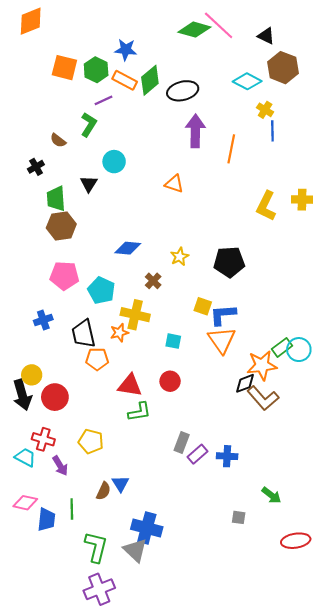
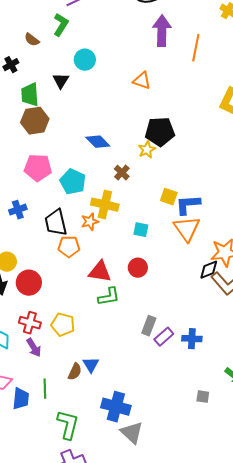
blue diamond: (128, 248) -> (98, 142), turned 40
black pentagon: (229, 262) -> (160, 132), moved
red cross: (43, 439) -> (30, 323), moved
gray triangle: (135, 550) -> (132, 433), moved

